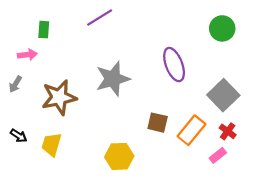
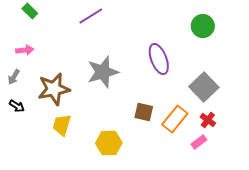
green rectangle: (44, 30) -> (30, 11), moved, turned -49
black arrow: (19, 136) -> (17, 106), moved
yellow trapezoid: (51, 144) -> (62, 125), moved

